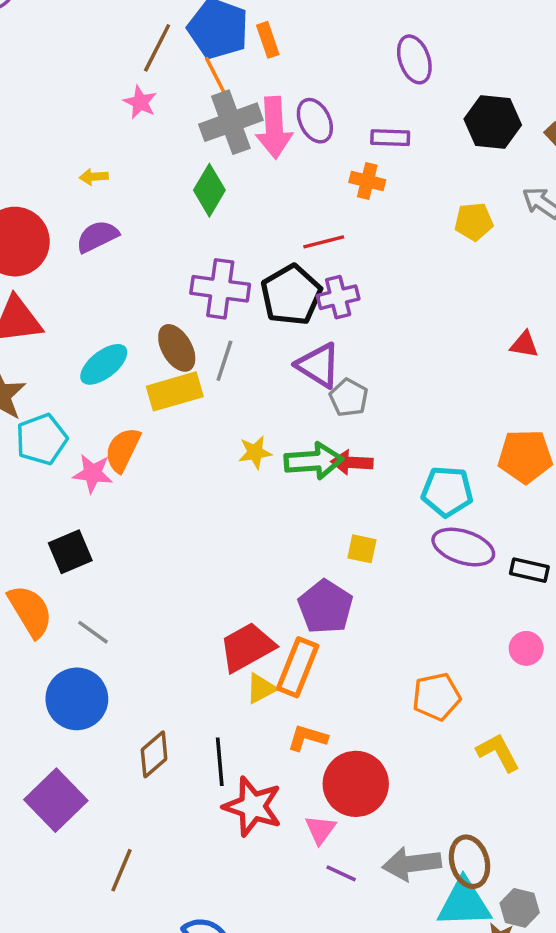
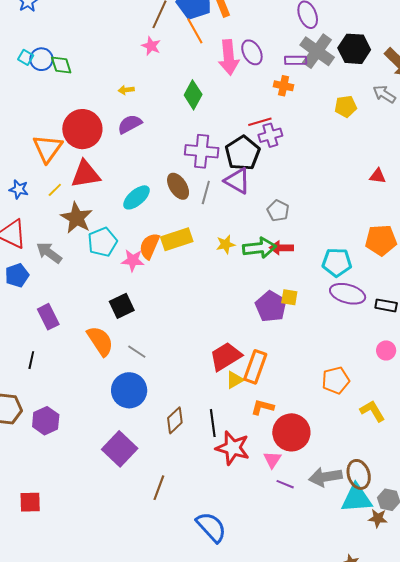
gray cross: (231, 122) -> (317, 51), moved, turned -32
purple cross: (338, 297) -> (270, 135), moved
purple triangle: (318, 365) -> (237, 181), moved
yellow rectangle: (175, 391) -> (177, 239), moved
purple pentagon: (326, 607) -> (271, 306), moved

